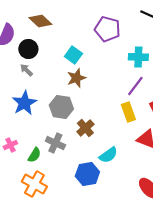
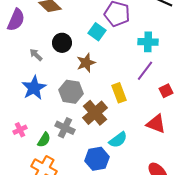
black circle: (28, 49) -> (62, 43), moved
cyan square: (73, 55) -> (97, 32), moved
yellow rectangle: (128, 112) -> (119, 93), moved
brown cross: (85, 128) -> (95, 113), size x1.4

